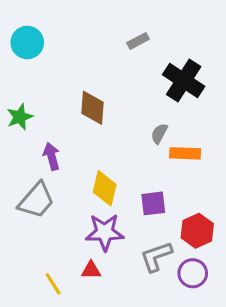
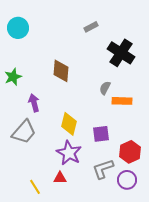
purple star: (105, 232) -> (69, 153), turned 30

